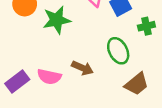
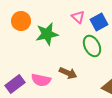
green ellipse: (118, 51) -> (92, 46), moved

